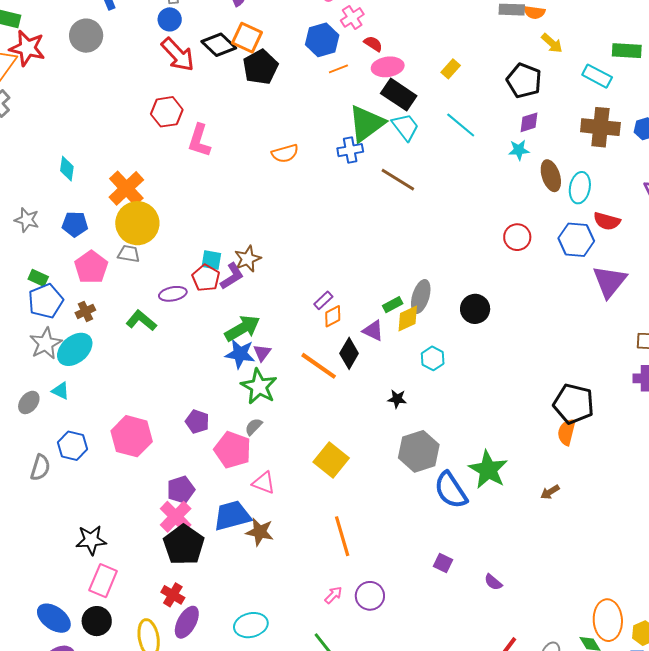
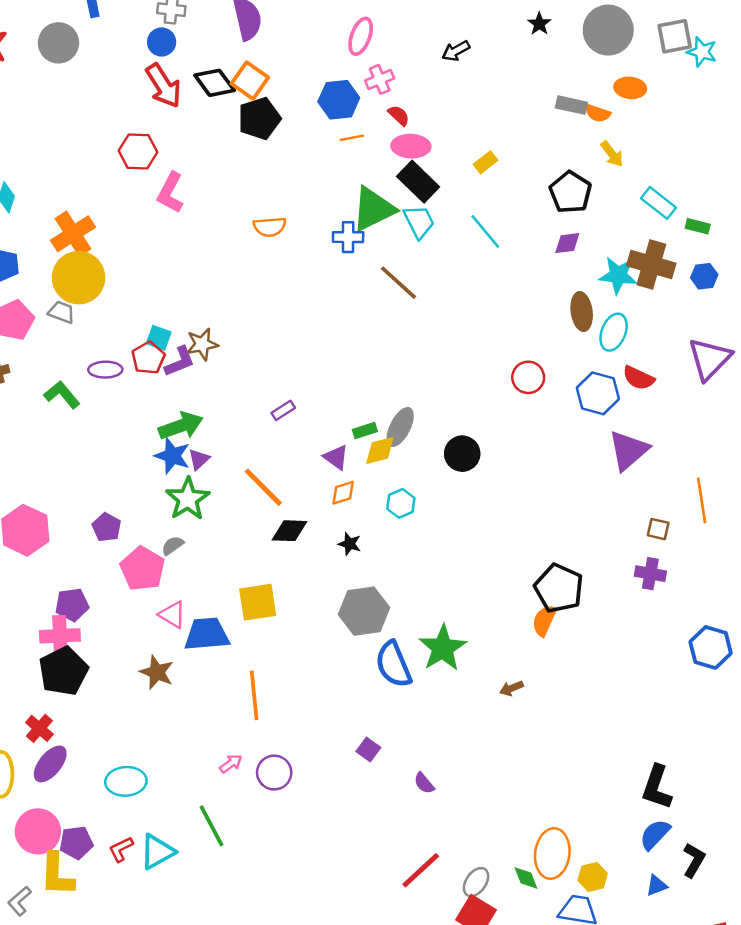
green rectangle: (627, 51) -> (698, 226), moved, size x0.7
cyan star: (519, 150) -> (618, 275), moved, size x1.5
orange diamond: (333, 316) -> (343, 493), moved
black diamond: (349, 353) -> (290, 531), moved, turned 52
yellow square: (331, 460) -> (258, 602), turned 32
blue trapezoid: (232, 516) -> (207, 634), moved
pink cross: (176, 517) -> (60, 636), turned 32

